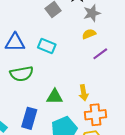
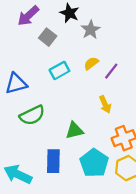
yellow semicircle: (89, 34) -> (91, 63), moved
cyan rectangle: (47, 46) -> (59, 70), moved, turned -36
yellow arrow: (84, 93) -> (105, 104), moved

